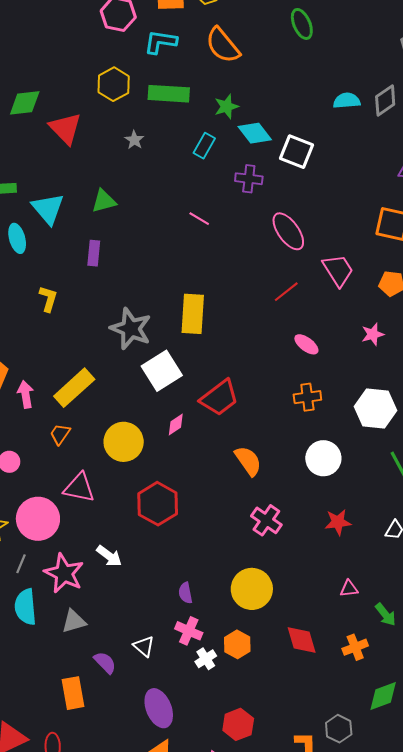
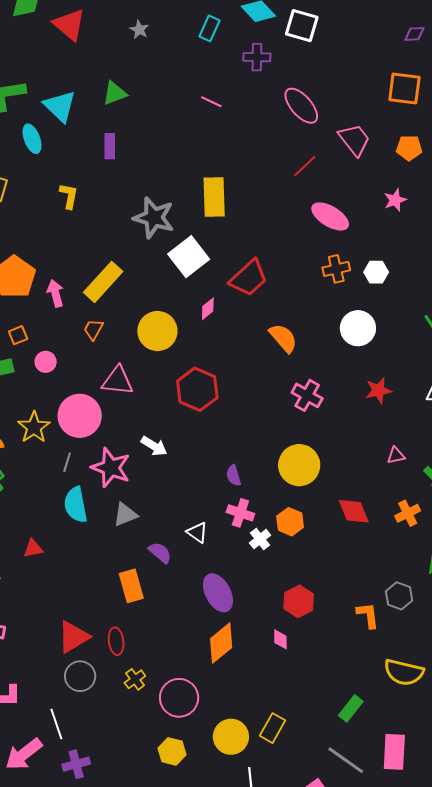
pink ellipse: (306, 344) -> (330, 216), size x1.5
white hexagon: (376, 409) -> (376, 272), moved, size x0.6

